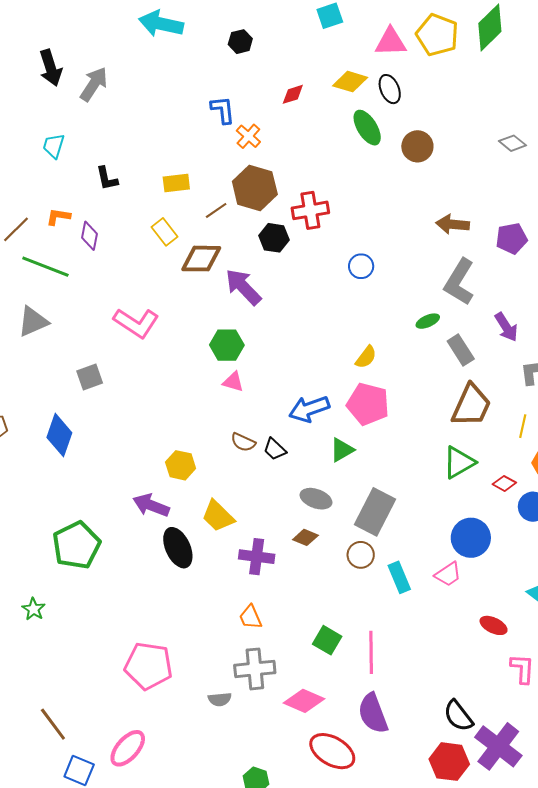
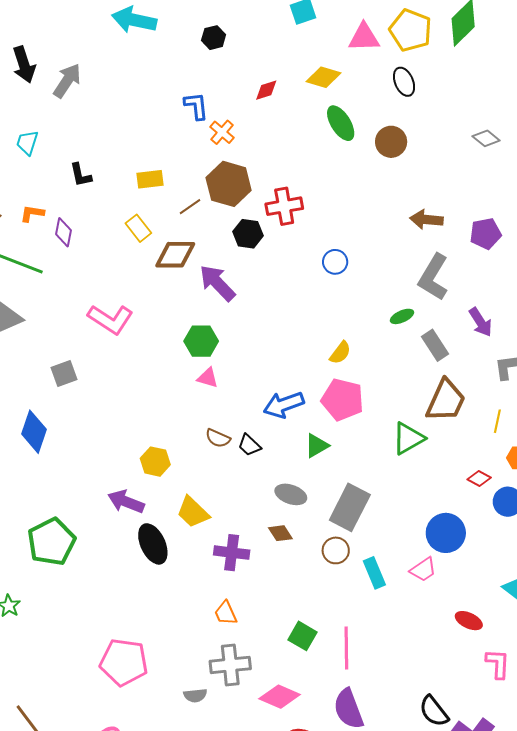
black ellipse: (390, 89) -> (404, 82), moved
green triangle: (459, 462) -> (408, 438), moved
brown diamond: (305, 537) -> (280, 533), turned 35

